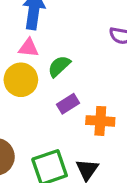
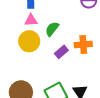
orange cross: (100, 121) -> (83, 44), moved

